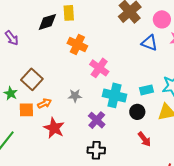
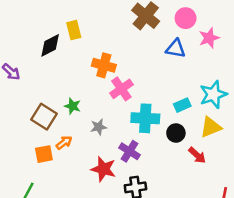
orange cross: (77, 45) -> (104, 65), moved
pink cross: (99, 68) -> (121, 89), turned 30
green star: (11, 93) -> (73, 106), moved
red star: (54, 128) -> (103, 169), moved
red arrow: (144, 139) -> (197, 155), moved

